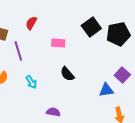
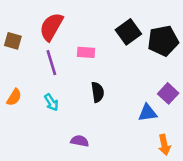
red semicircle: (31, 23) -> (51, 27), size x1.6
purple line: (18, 51) -> (51, 63), moved
black semicircle: (67, 74) -> (98, 92), turned -147

